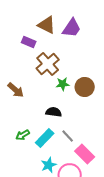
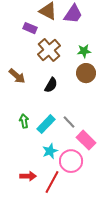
green star: (63, 84) -> (84, 51), moved
black semicircle: (54, 112) -> (51, 85), moved, turned 112
green arrow: (23, 135) -> (24, 121), turned 112

